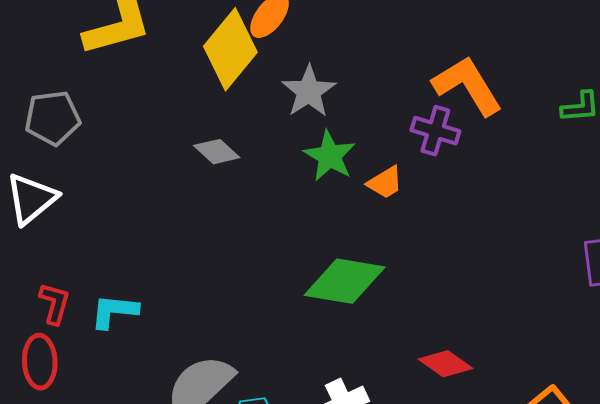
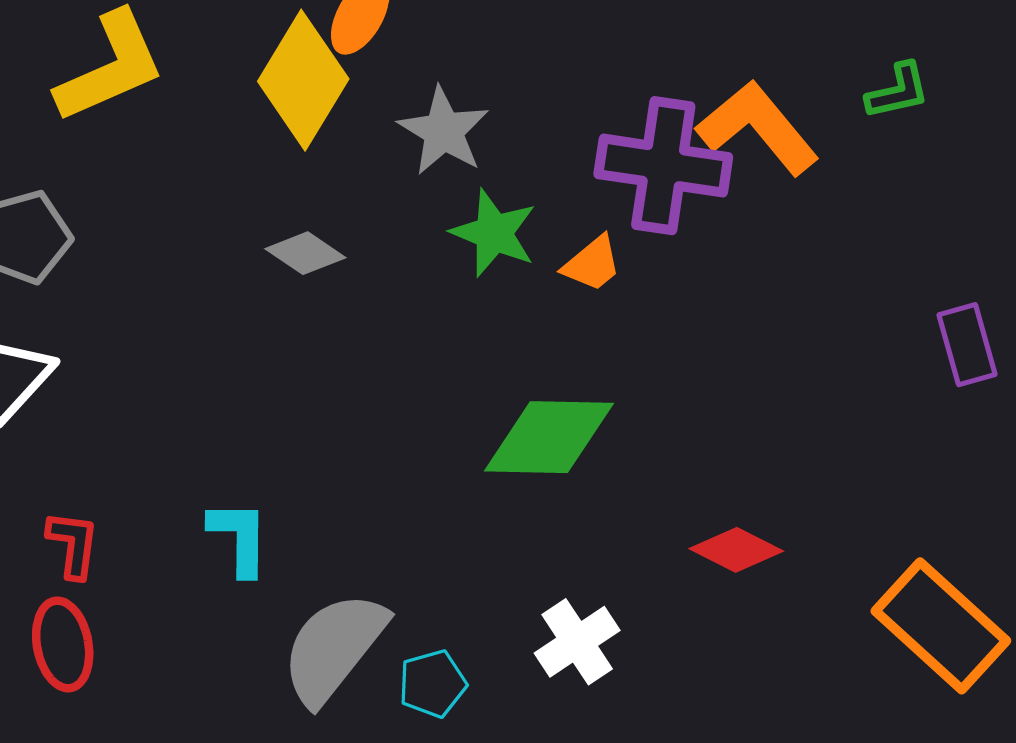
orange L-shape: (467, 86) -> (758, 128), moved
purple cross: (435, 131) -> (663, 166), size x1.6
cyan L-shape: (114, 311) -> (239, 538), moved, turned 93

